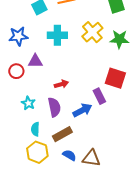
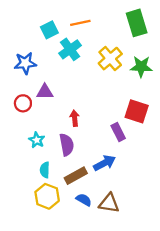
cyan cross: (57, 35) -> (70, 49), moved, turned -36
red arrow: (61, 84) -> (75, 118), turned -80
blue arrow: (82, 110) -> (104, 163), moved

